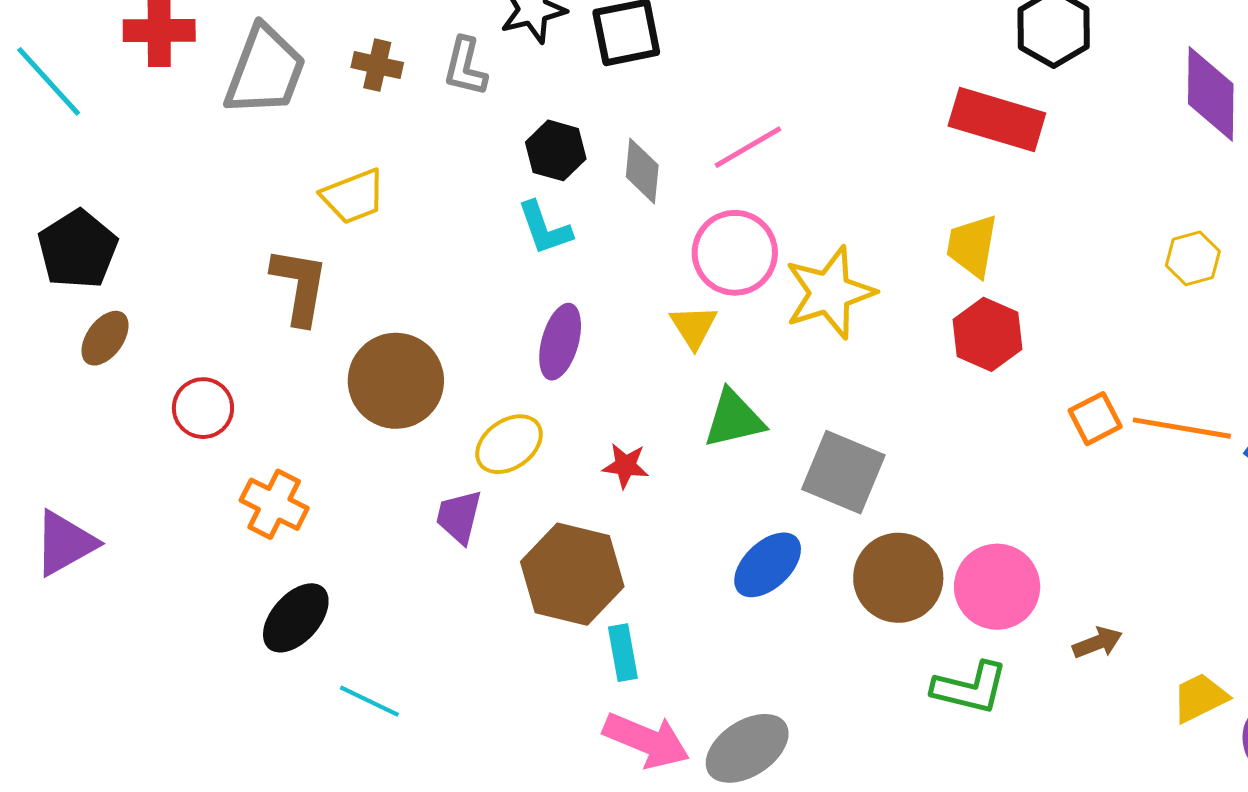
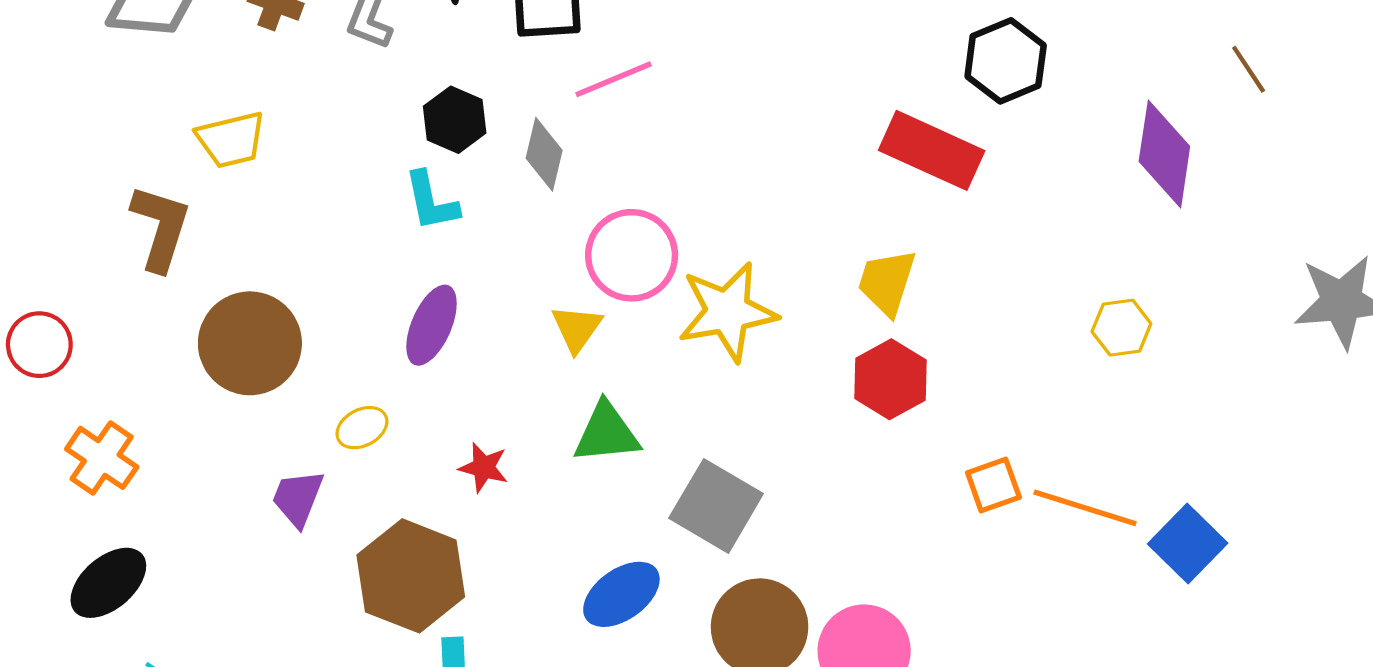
pink line: (748, 147) -> (614, 79), moved
yellow ellipse: (509, 444) -> (362, 428), size x0.7

